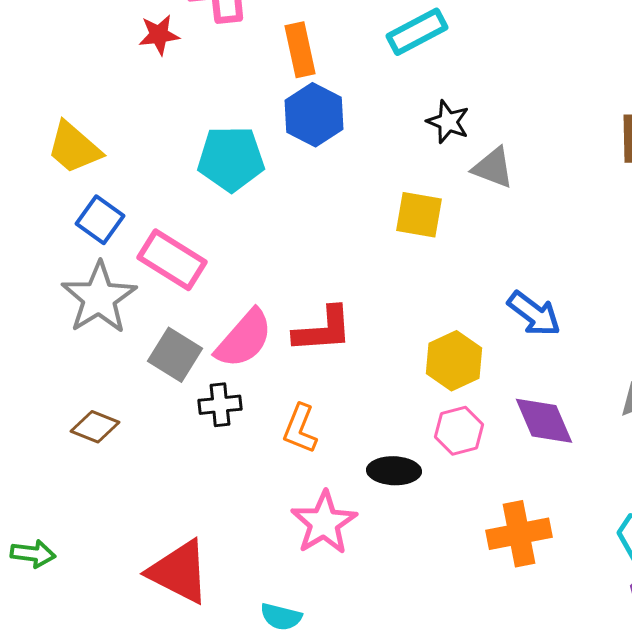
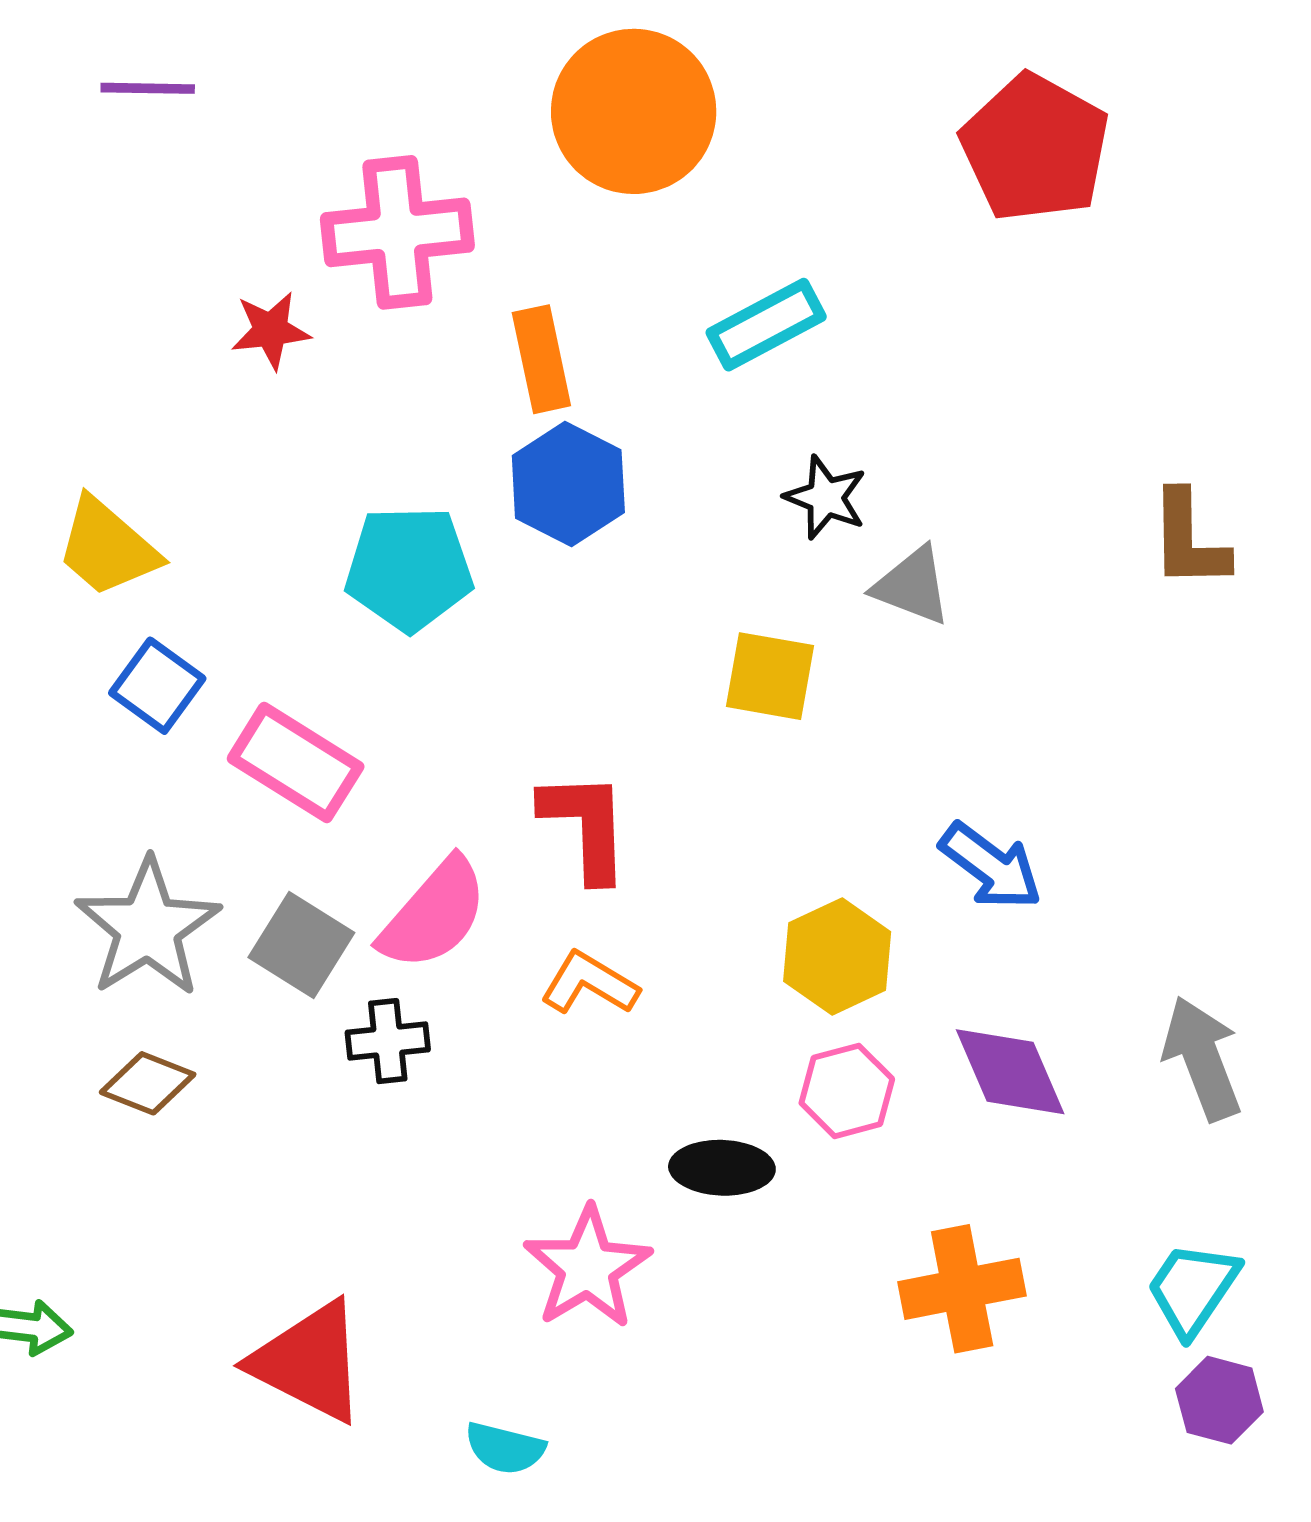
gray star: (99, 298) -> (148, 928), moved
red L-shape: (323, 330) -> (586, 826), moved, turned -88
orange L-shape: (300, 429) -> (589, 983), moved, turned 99

